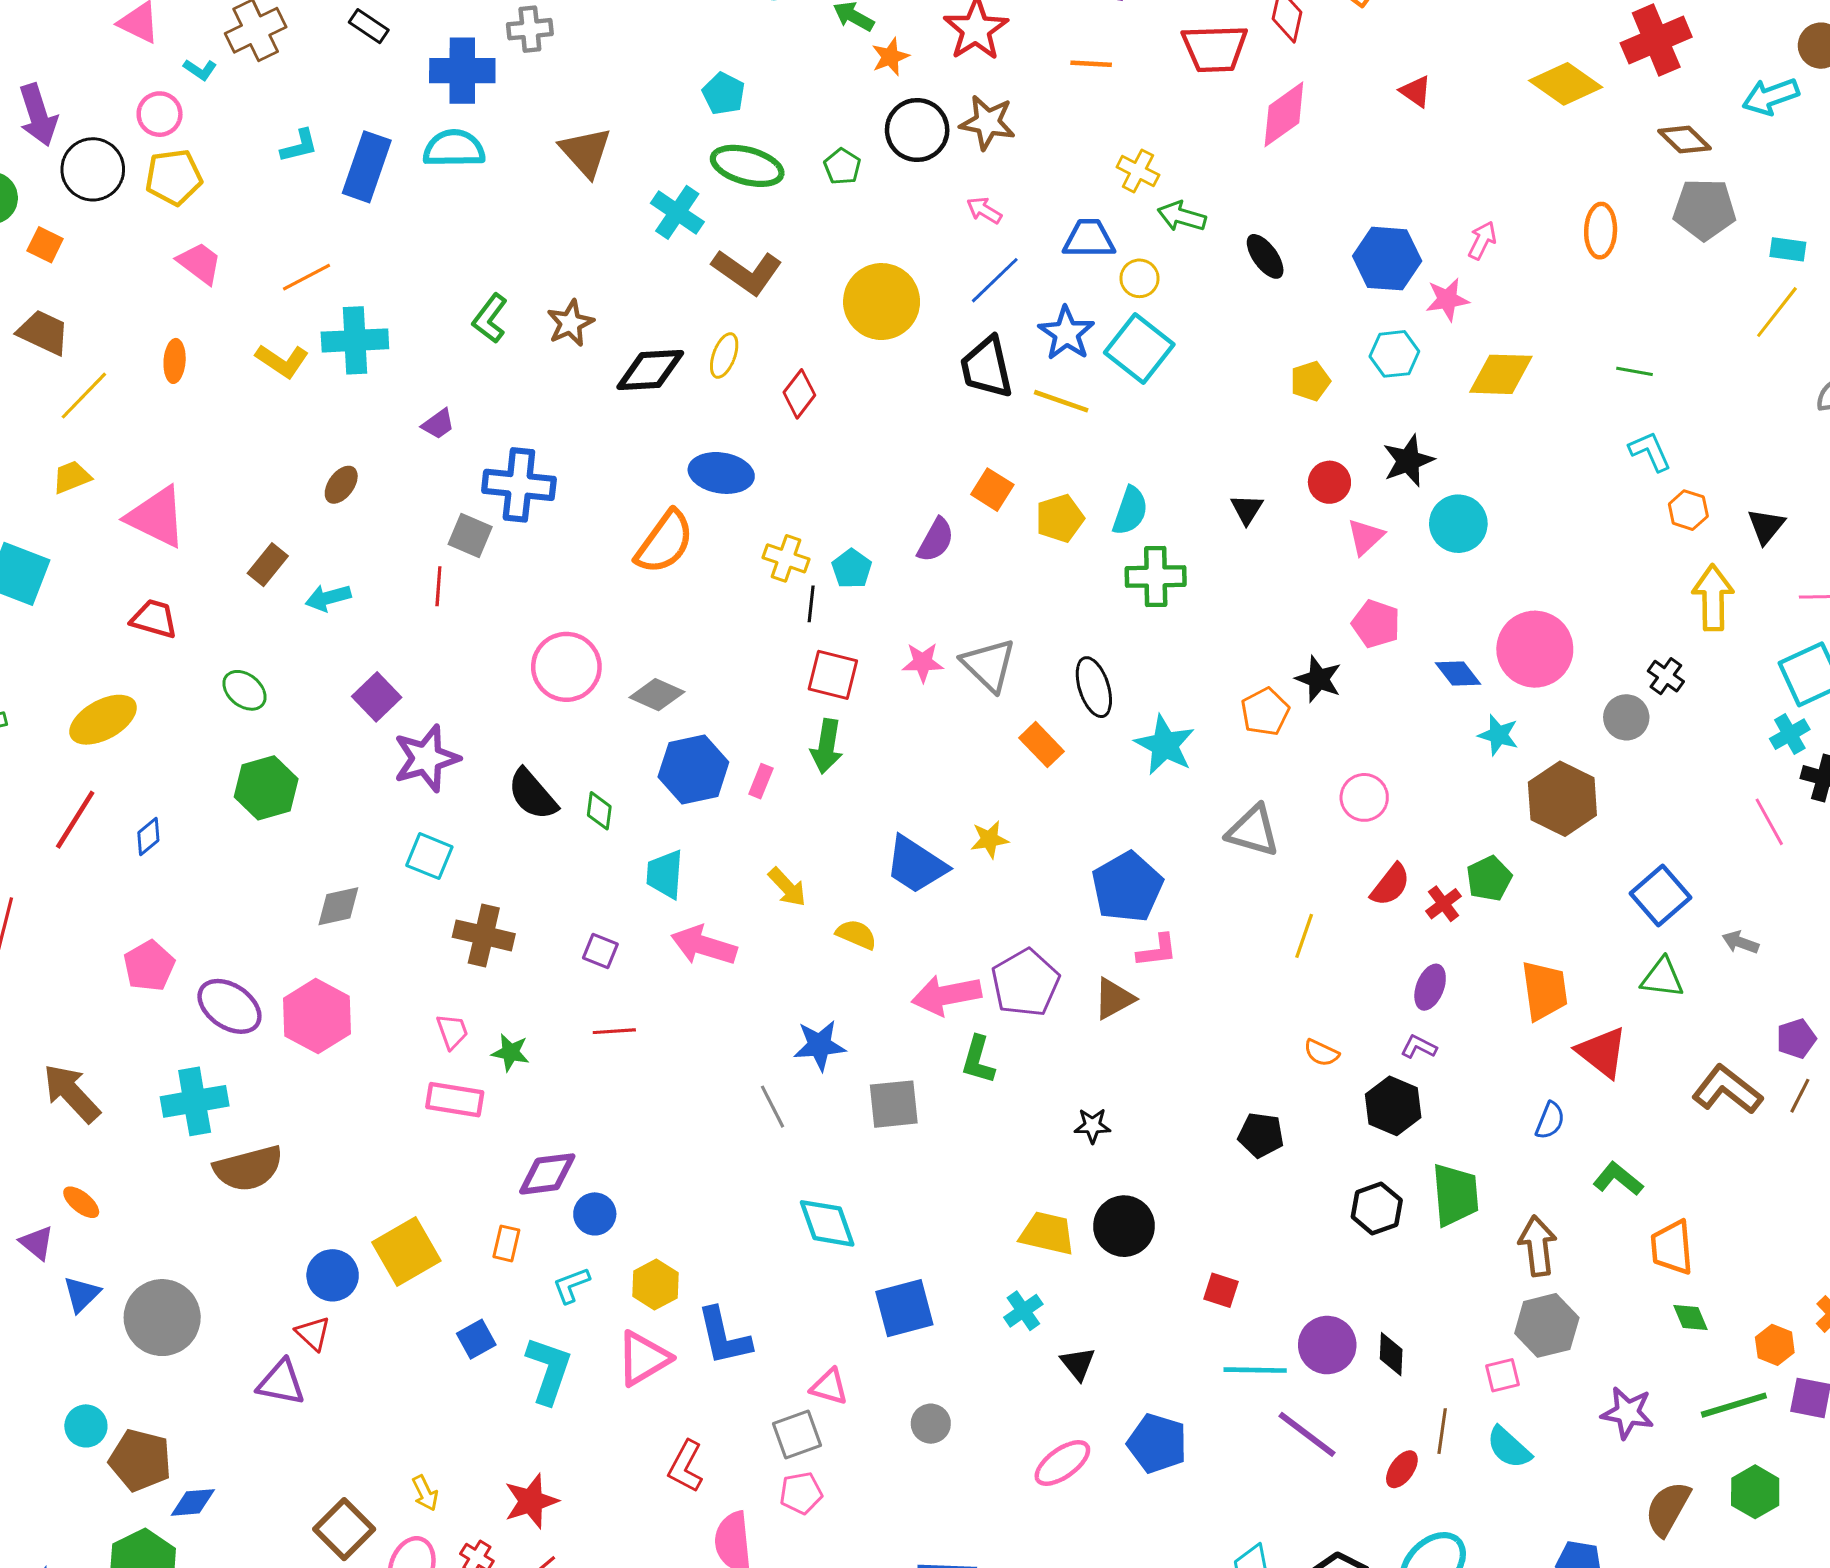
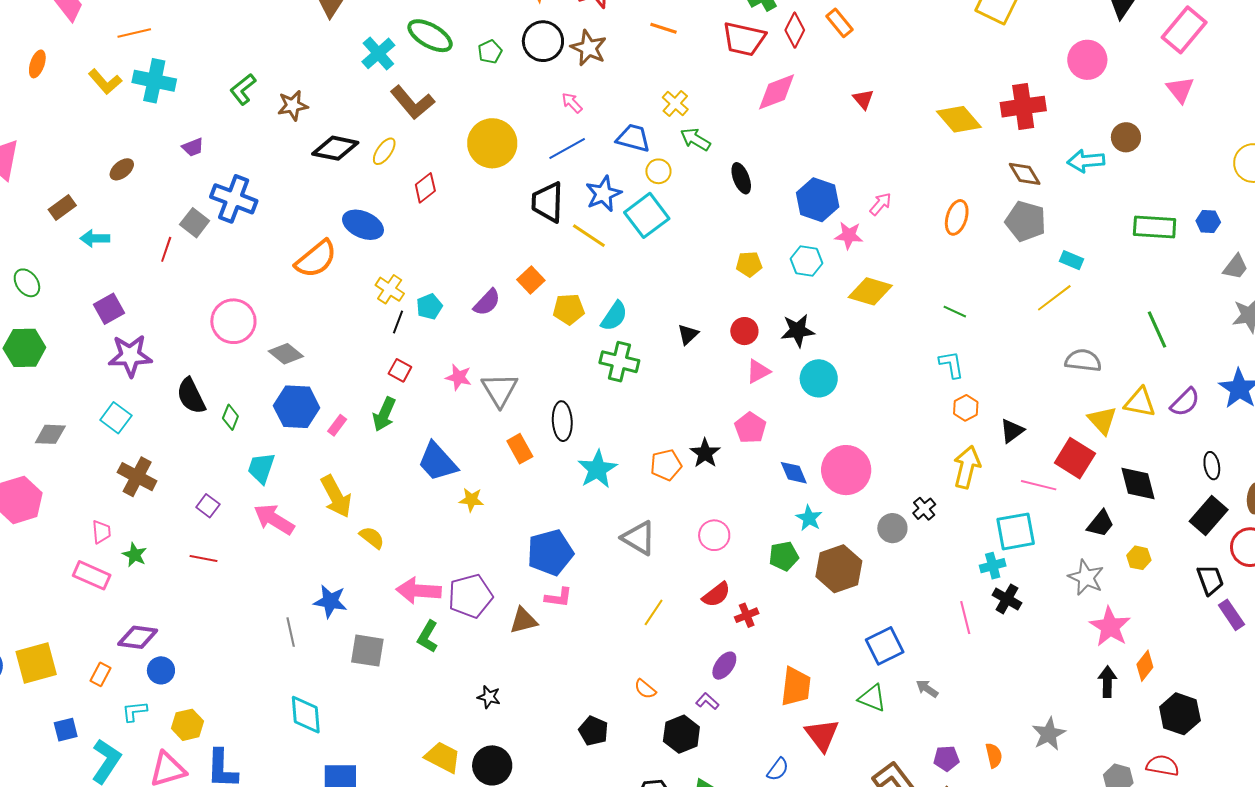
red square: (833, 675) -> (400, 370), size x0.7
blue trapezoid: (916, 865) -> (437, 462), moved
green pentagon: (1489, 879) -> (784, 556), moved
yellow arrow: (787, 887) -> (336, 496), size x1.5

